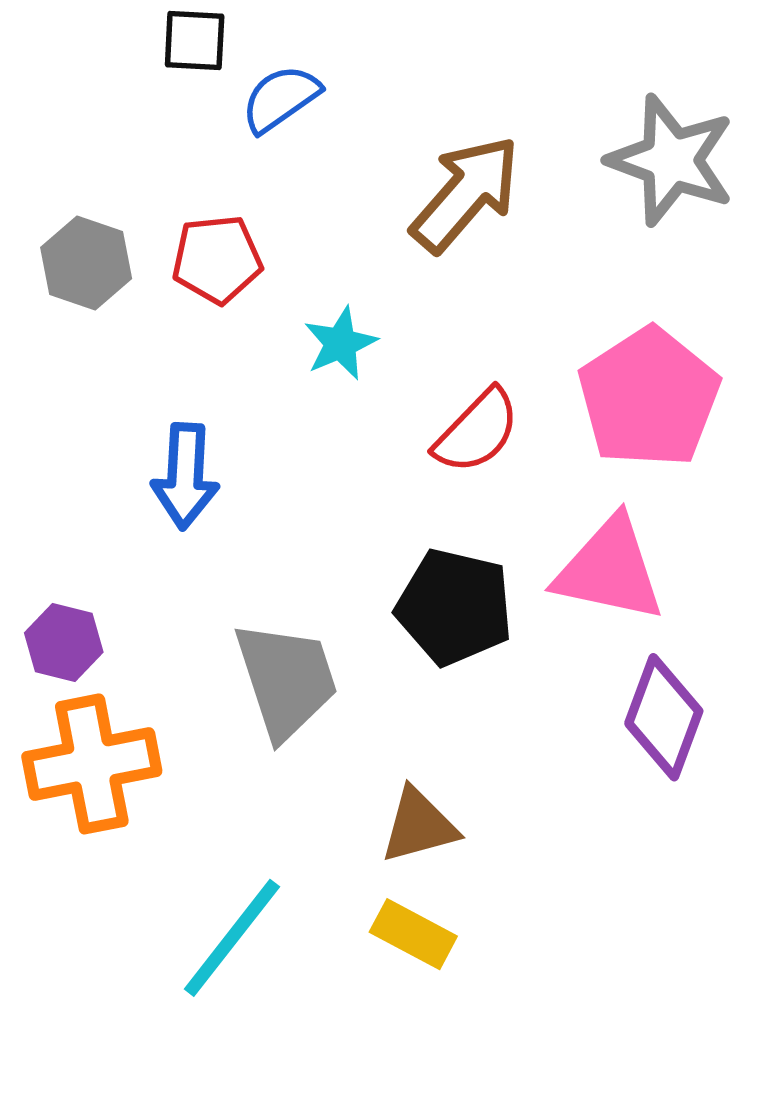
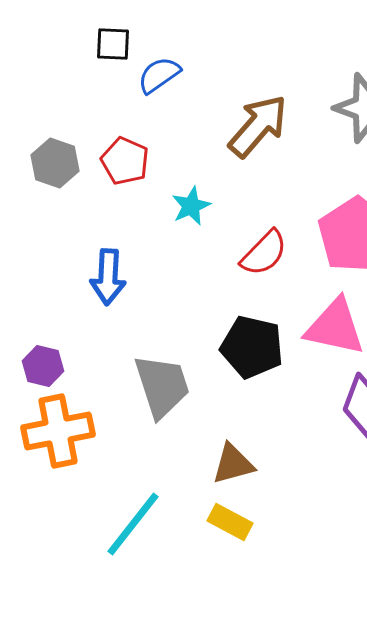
red pentagon: (217, 259) -> (125, 161), turned 30

